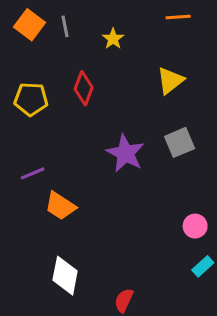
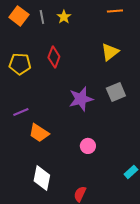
yellow star: (113, 39) -> (64, 17), moved
purple star: (125, 153) -> (81, 99), turned 30
pink circle: (195, 226) -> (88, 146), moved

